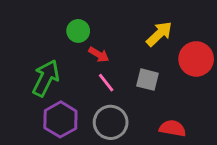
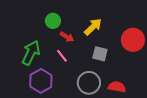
yellow arrow: (159, 34) -> (93, 27), moved
pink line: (106, 83) -> (62, 56), moved
gray circle: (111, 122) -> (89, 83), moved

